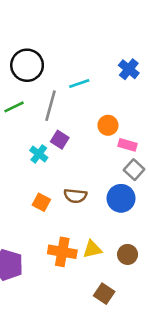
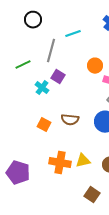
black circle: (27, 65) -> (33, 20), size x0.7
green line: (14, 107) -> (23, 65), moved

